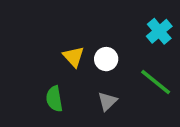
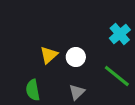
yellow triangle: (74, 57) -> (49, 55), turned 30

